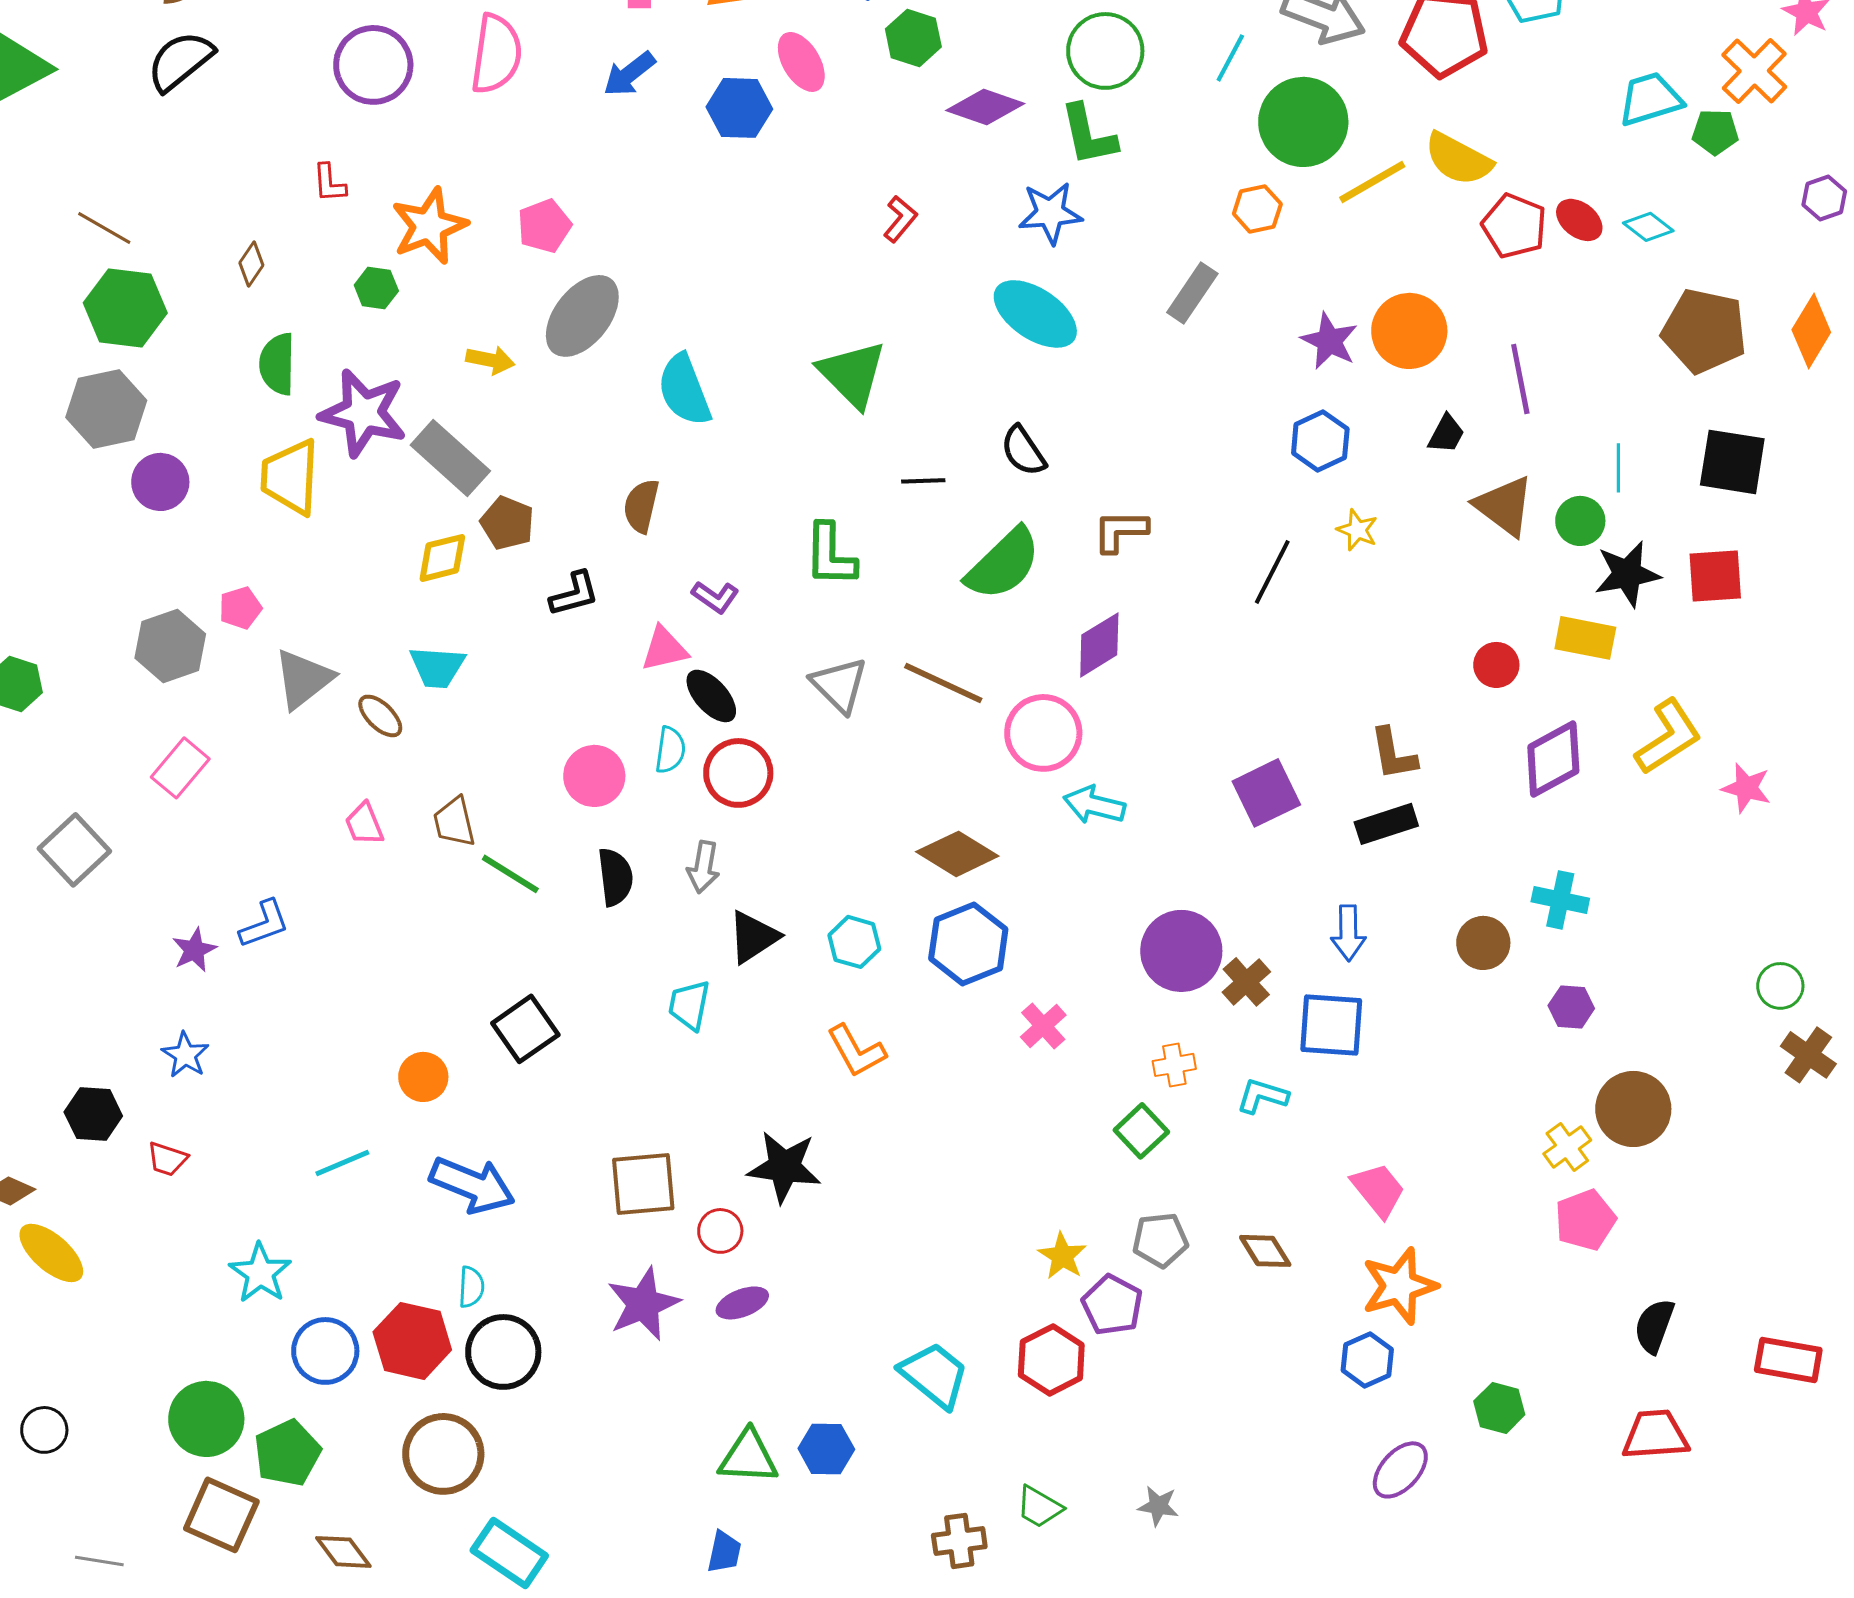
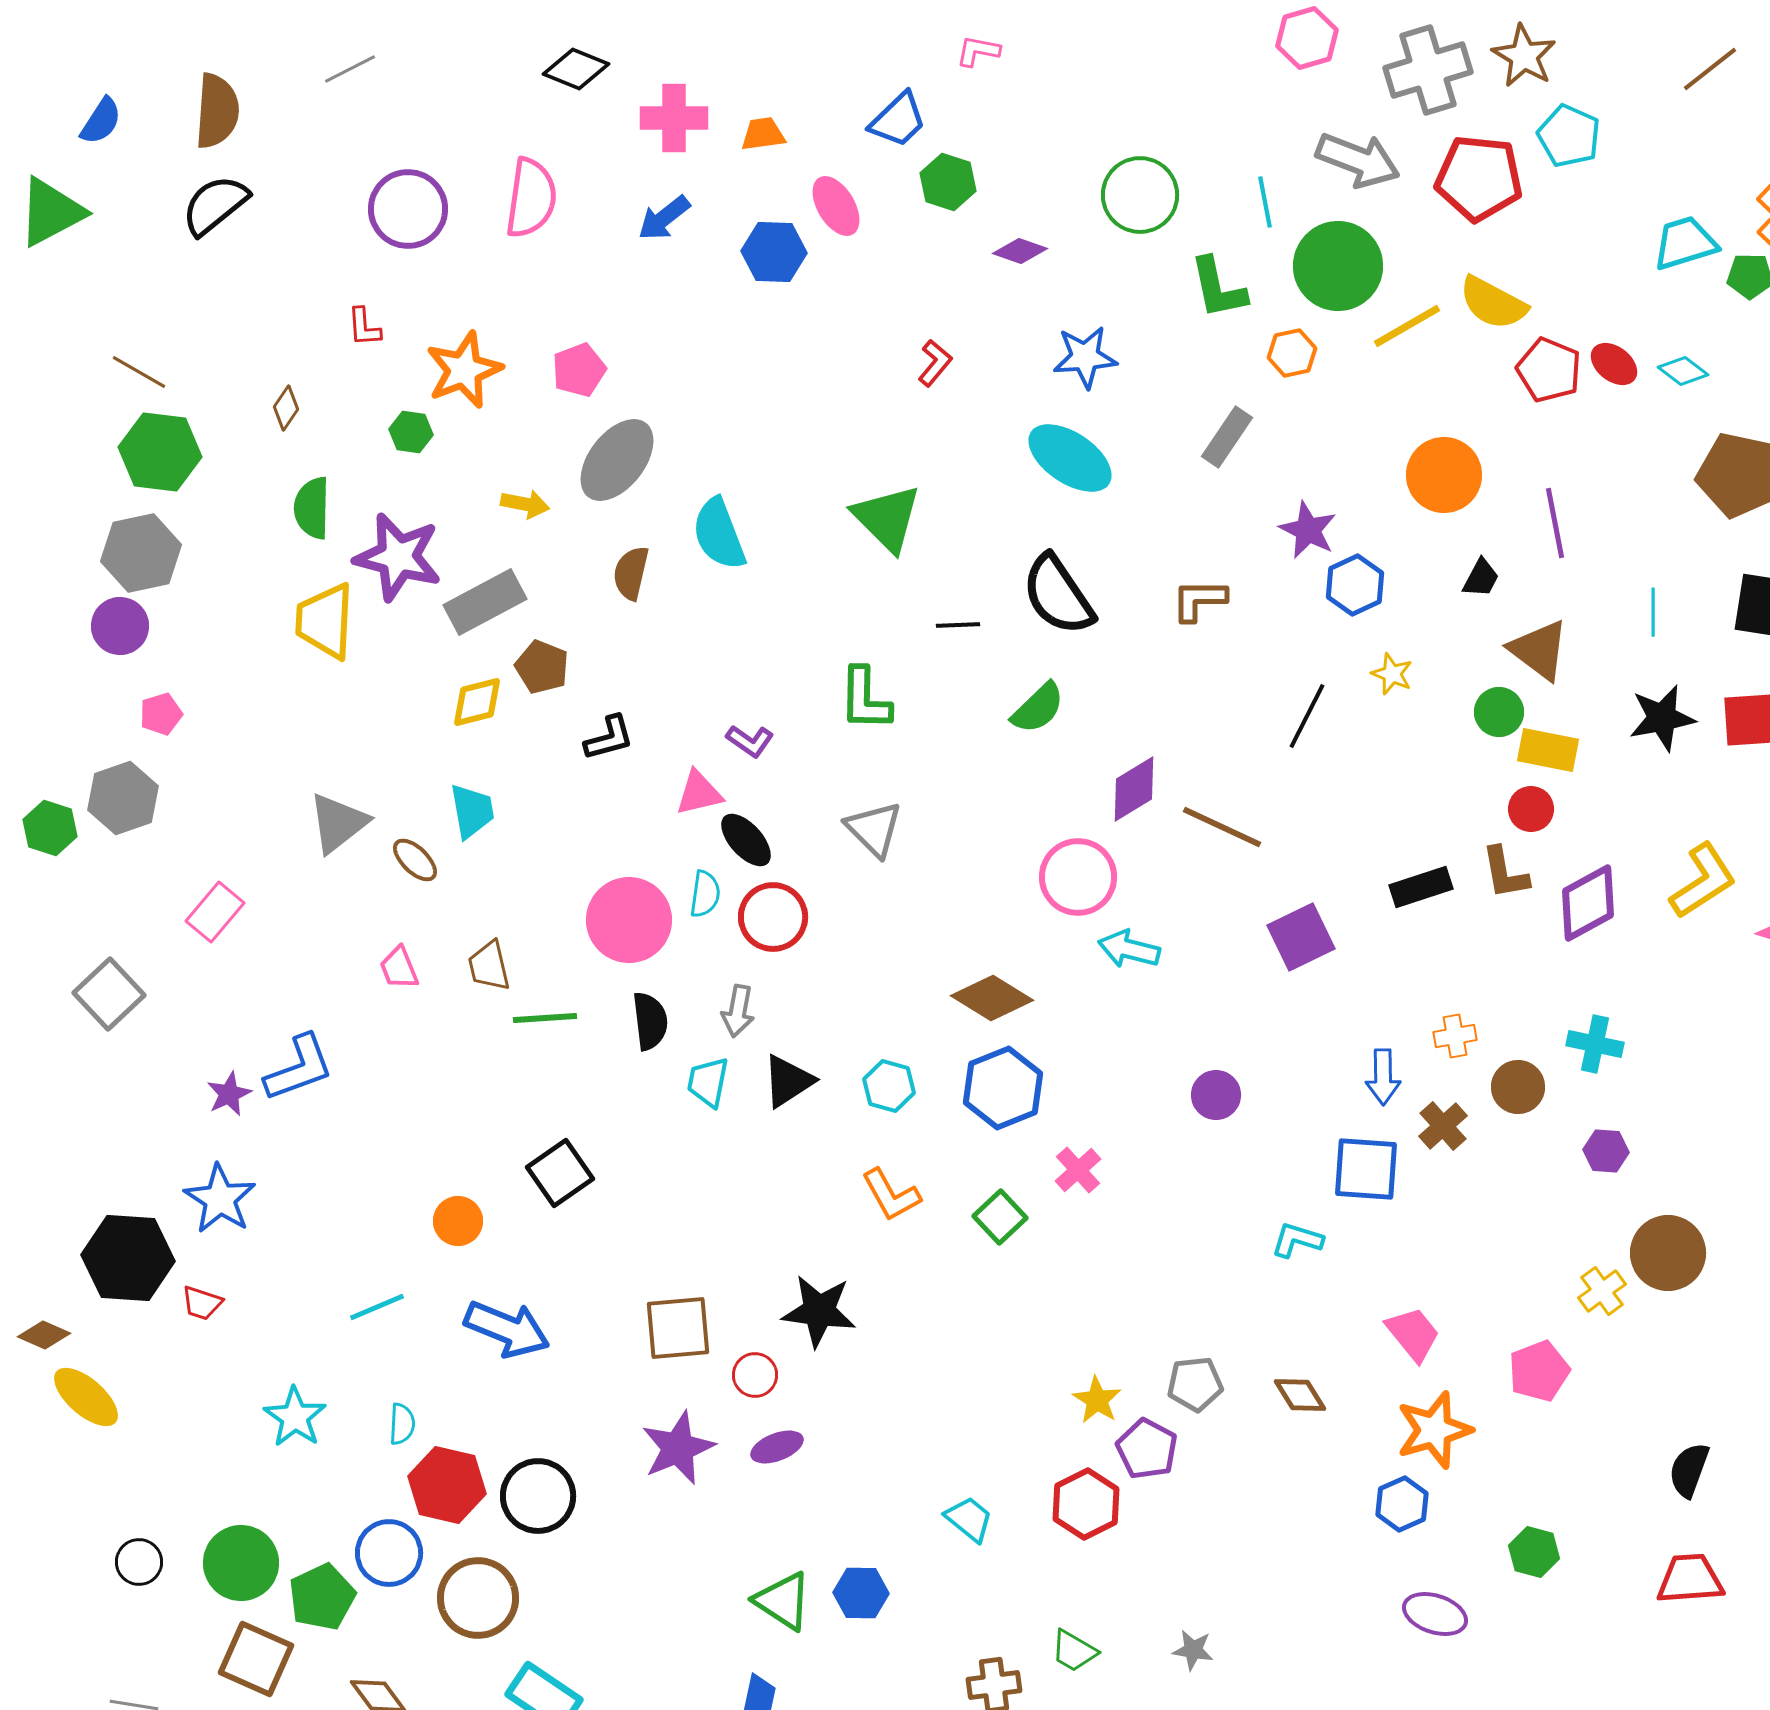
cyan line: (1230, 58) -> (1265, 202), turned -39
purple diamond: (985, 107) -> (1020, 251), size x0.7
green L-shape: (1088, 135) -> (1218, 288), moved
purple star: (1329, 341) -> (1308, 530), moved
black semicircle: (1023, 451) -> (1058, 595), size x1.6
gray rectangle: (450, 458) -> (485, 602), turned -70
purple circle: (160, 482) -> (120, 626), moved
brown semicircle: (641, 506) -> (631, 573), moved
green circle: (1580, 521) -> (1499, 712), moved
brown L-shape: (1120, 531) -> (1199, 600), moved
green semicircle: (1003, 564) -> (1038, 708), size x0.7
pink pentagon: (240, 608) -> (161, 714), moved
yellow rectangle: (1585, 638) -> (1548, 750), moved
gray hexagon: (170, 646) -> (123, 798), moved
cyan trapezoid: (437, 667) -> (472, 811), turned -104
brown line: (943, 683) -> (1222, 827), moved
brown L-shape: (1393, 754) -> (1505, 873), moved
pink circle: (594, 776) -> (629, 920), size x1.4
black rectangle: (1386, 824) -> (1421, 887), moved
green line: (510, 874) -> (545, 1018), turned -36
blue L-shape: (264, 924) -> (299, 1068), size x1.4
purple circle: (1181, 951) -> (1216, 1095), size x0.6
brown cross: (1246, 982) -> (1443, 1126), moved
cyan trapezoid: (689, 1005) -> (708, 1082), moved
blue star: (185, 1055) -> (220, 1199), size x1.5
orange cross: (1174, 1065) -> (1455, 1036), moved
black hexagon: (93, 1114) -> (128, 1258), size x1.6
green square: (1141, 1131) -> (1000, 1217), moved
pink pentagon: (1585, 1220) -> (1539, 1371), moved
cyan semicircle: (471, 1287) -> (402, 1424), moved
blue circle: (325, 1351) -> (389, 1553), moved
cyan trapezoid: (934, 1375) -> (969, 1519), size x0.7
black circle: (44, 1430) -> (139, 1562), moved
green triangle: (748, 1457) -> (783, 1601), turned 30
purple ellipse: (1400, 1470) -> (1435, 1614), turned 66

